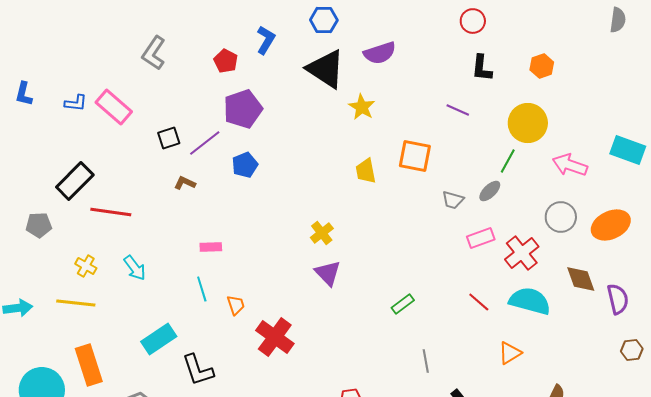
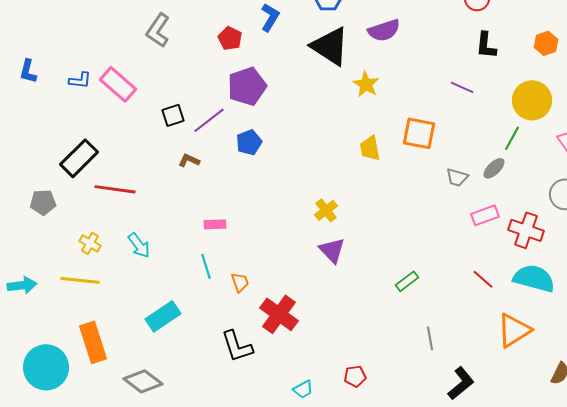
red cross: (522, 253) -> (526, 230), turned -32
orange triangle: (510, 353) -> (514, 330), size x1.5
black L-shape: (198, 370) -> (237, 346), moved

